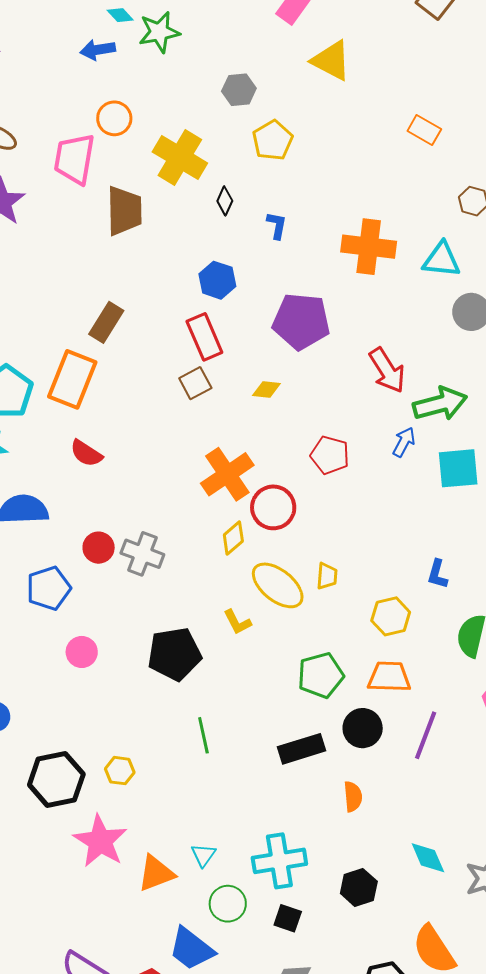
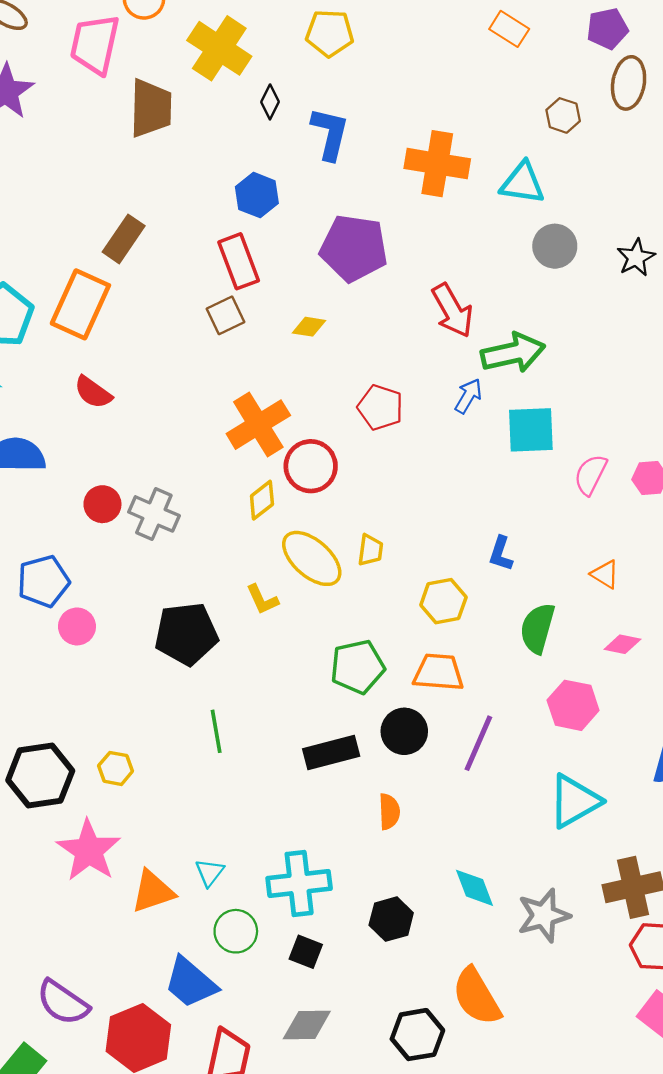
yellow pentagon: (273, 140) -> (330, 33), turned 30
blue L-shape: (277, 225) -> (330, 134), size x1.6
blue pentagon: (49, 588) -> (43, 581), moved

